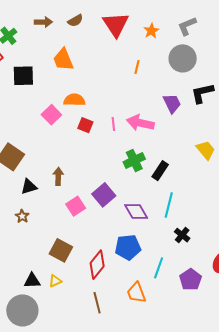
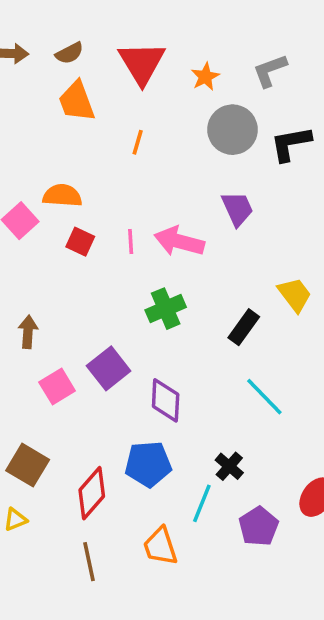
gray circle: (183, 58) -> (233, 130), moved
orange trapezoid: (63, 60) -> (77, 101), moved
orange line: (137, 67) -> (138, 142), moved
black L-shape: (202, 93) -> (291, 144), moved
black rectangle: (160, 171) -> (244, 327), moved
cyan line: (169, 205) -> (264, 397), moved, turned -60
purple diamond: (136, 211) -> (166, 400), turned 30
black cross: (182, 235) -> (229, 466), moved

